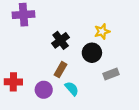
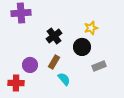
red cross: (13, 82) -> (16, 83), moved
purple circle: (44, 90) -> (30, 65), moved

